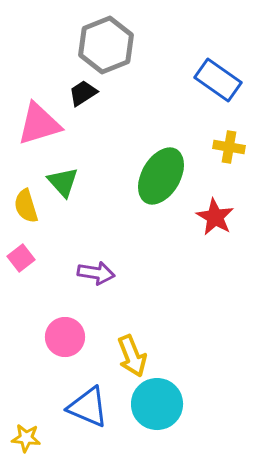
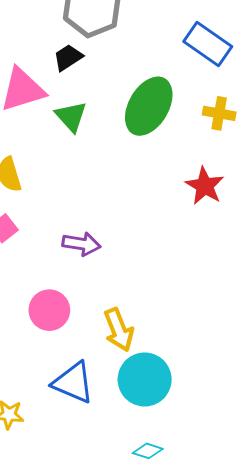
green ellipse: (161, 176) -> (149, 106), moved
green triangle: (63, 182) -> (71, 117), moved

